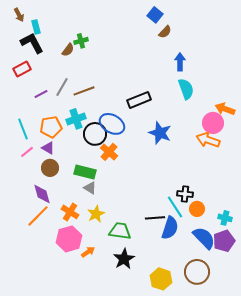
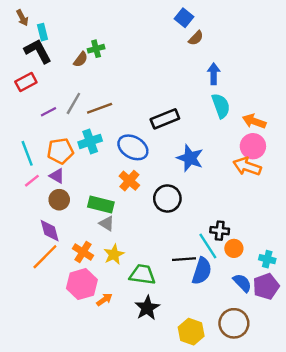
orange arrow: (225, 109) -> (254, 121), moved
black circle: (95, 134) -> (167, 199), moved
blue semicircle: (204, 238) -> (242, 283), size x0.7

